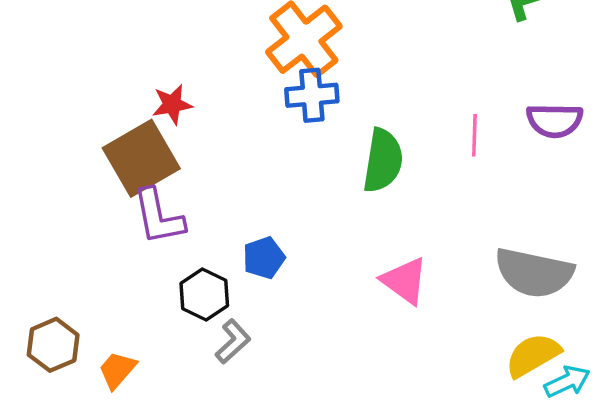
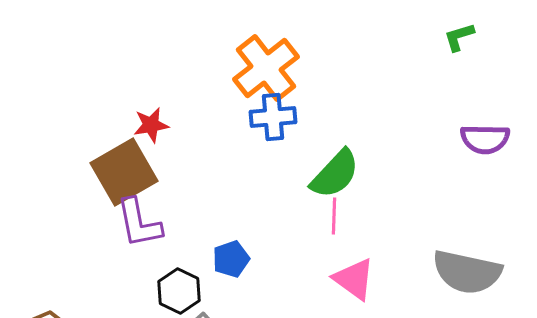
pink line: (474, 135) -> (334, 216), moved
green semicircle: (383, 161) -> (335, 174), turned 34

